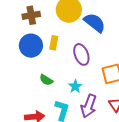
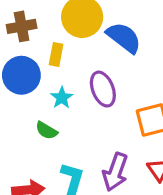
yellow rectangle: (54, 43) -> (56, 54), moved
cyan star: (75, 86) -> (62, 98), moved

